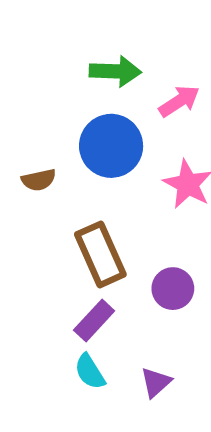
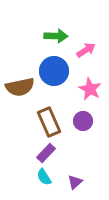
brown semicircle: (39, 180) -> (20, 87), size x1.8
purple circle: (173, 289) -> (83, 121), moved

